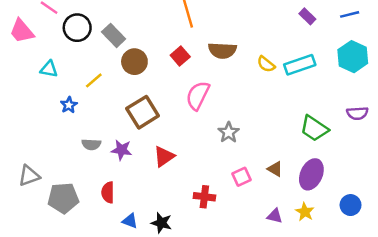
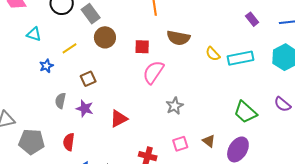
red square: (180, 56) -> (142, 47), moved, turned 35
brown square: (143, 112) -> (88, 79), moved, size x0.6
purple semicircle: (357, 113) -> (282, 104), turned 36
gray semicircle: (91, 144) -> (60, 101), turned 91

